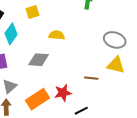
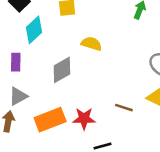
gray diamond: (39, 60) -> (62, 70), turned -45

